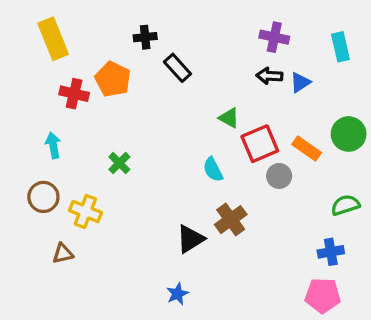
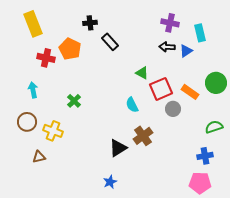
cyan rectangle: (340, 47) -> (200, 33), moved

